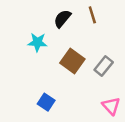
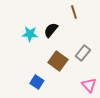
black semicircle: (62, 19) -> (51, 30), moved
brown square: (72, 61) -> (58, 61), moved

